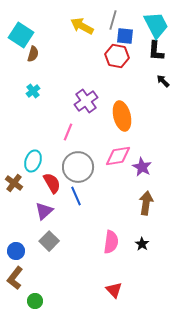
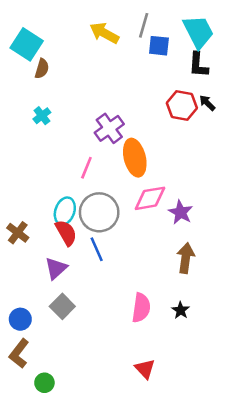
red hexagon: (117, 56) -> (182, 105), moved
orange ellipse: (122, 116) -> (135, 158), moved
cyan ellipse: (33, 161) -> (65, 211), moved

